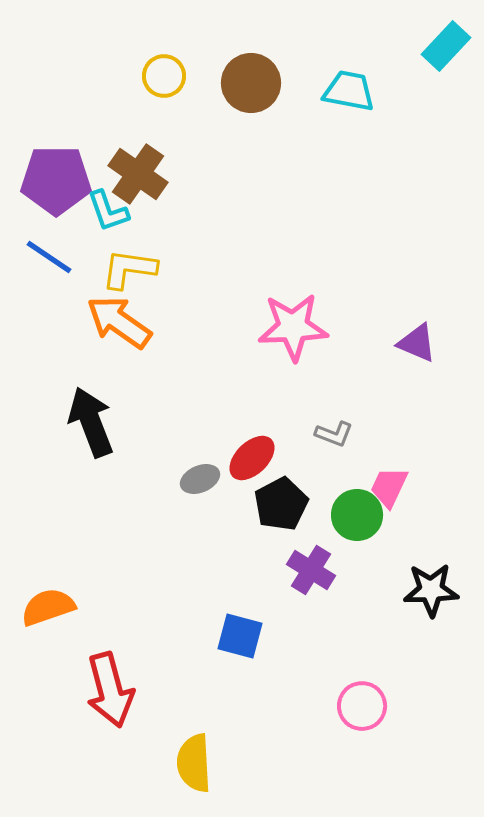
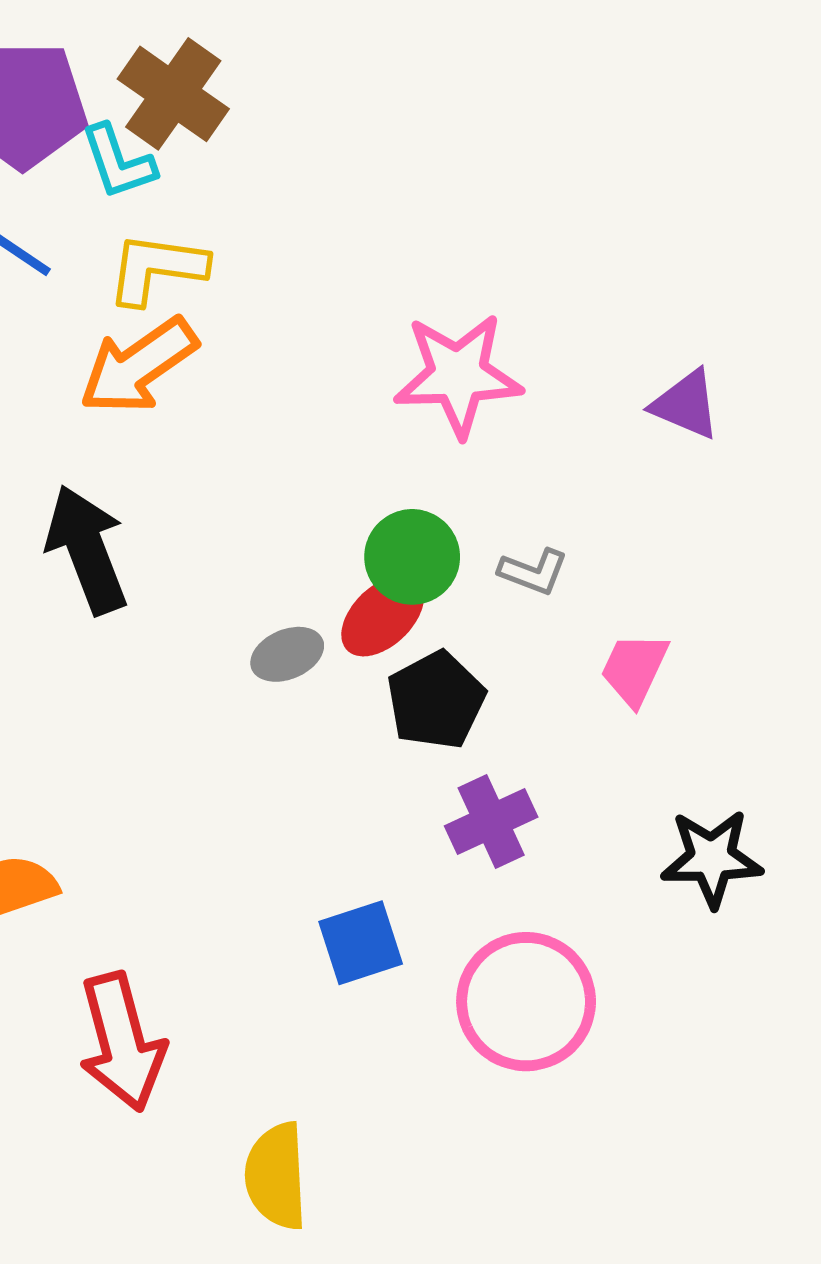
orange arrow: (119, 322) -> (138, 366), turned -70
green circle: (357, 515) -> (412, 557), moved
purple cross: (311, 570) -> (491, 822), turned 33
blue square: (240, 636) -> (361, 943), turned -33
pink circle: (362, 706) -> (526, 1002), moved, size x1.5

